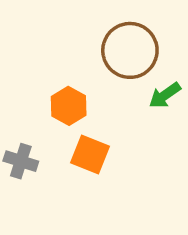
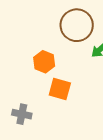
gray cross: (21, 161) -> (22, 114), moved

